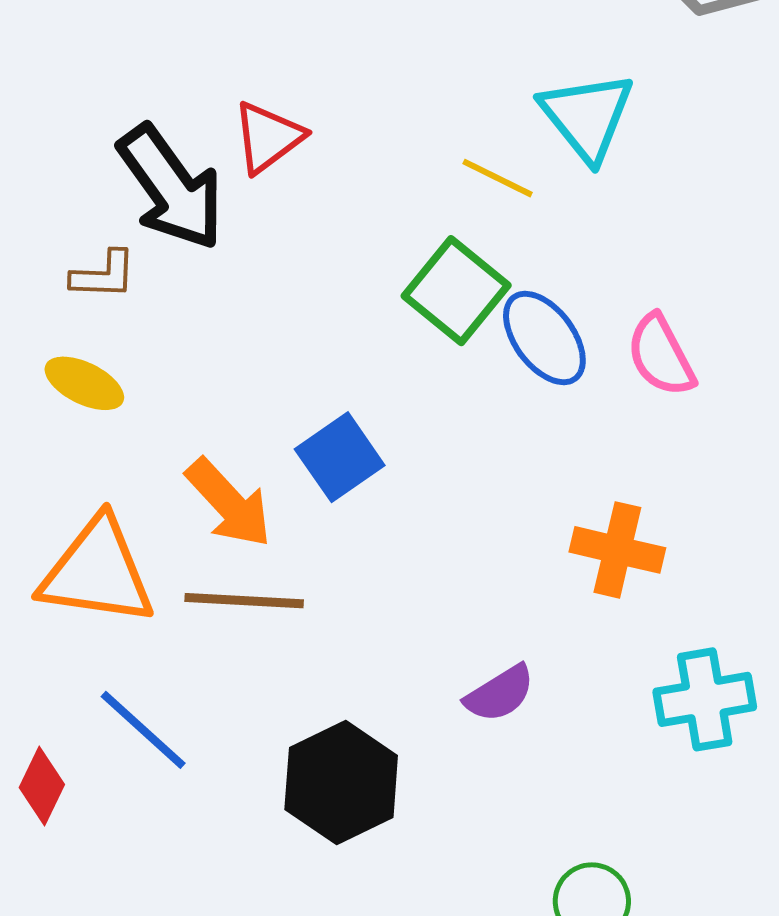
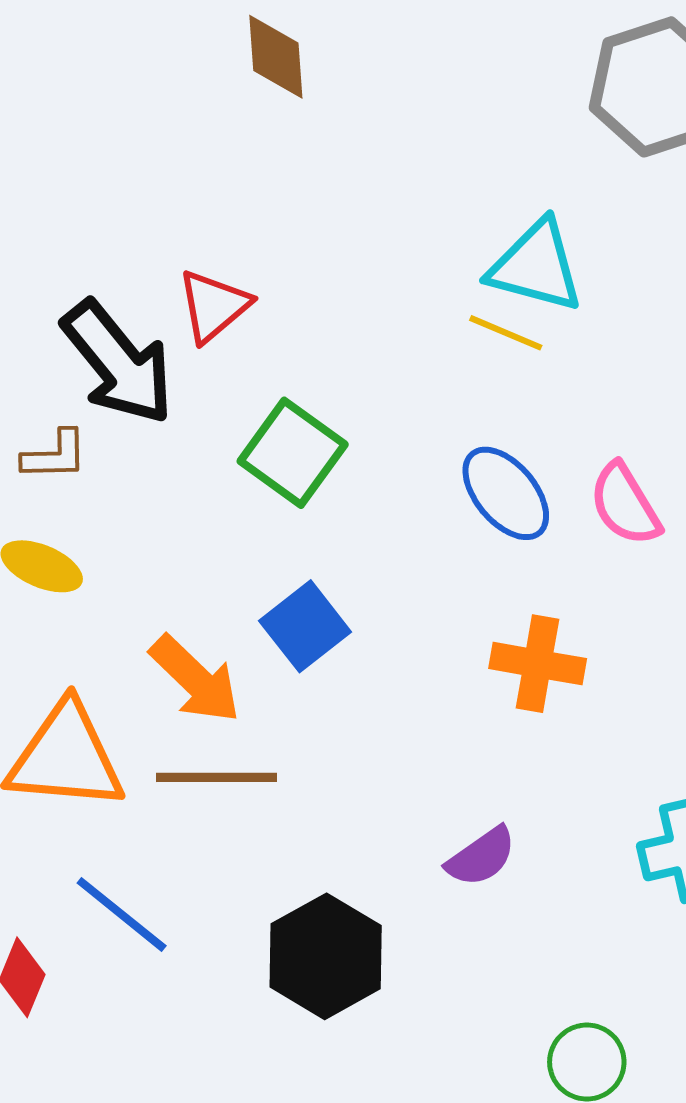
cyan triangle: (587, 116) -> (536, 266), turned -33
yellow line: (498, 178) -> (506, 333), moved
green square: (456, 291) -> (293, 453), moved
orange cross: (617, 550) -> (538, 664), moved

